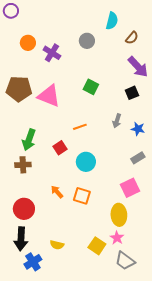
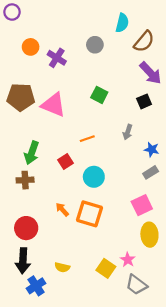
brown semicircle: (132, 38) -> (144, 41), size x1.5
blue star: (138, 129) -> (152, 149), moved
orange square: (82, 196) -> (89, 214), size x1.4
yellow ellipse: (119, 215) -> (149, 235), moved

